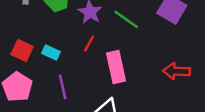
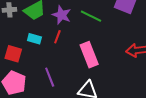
red line: (89, 44) -> (57, 37), moved
cyan rectangle: (51, 53) -> (34, 39), moved

